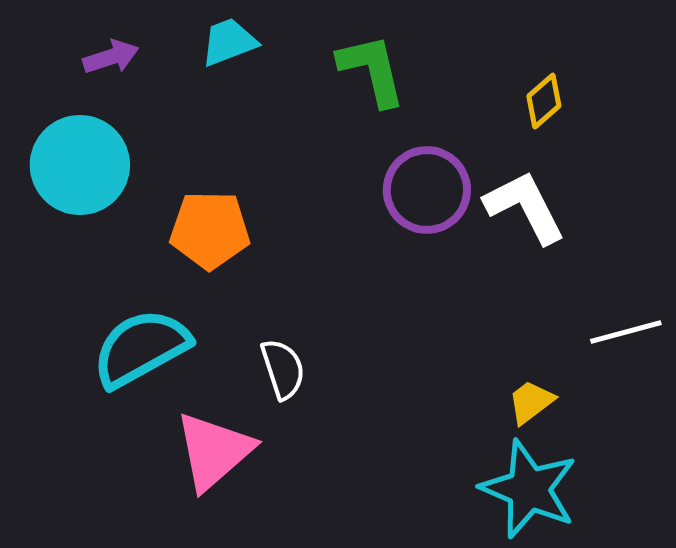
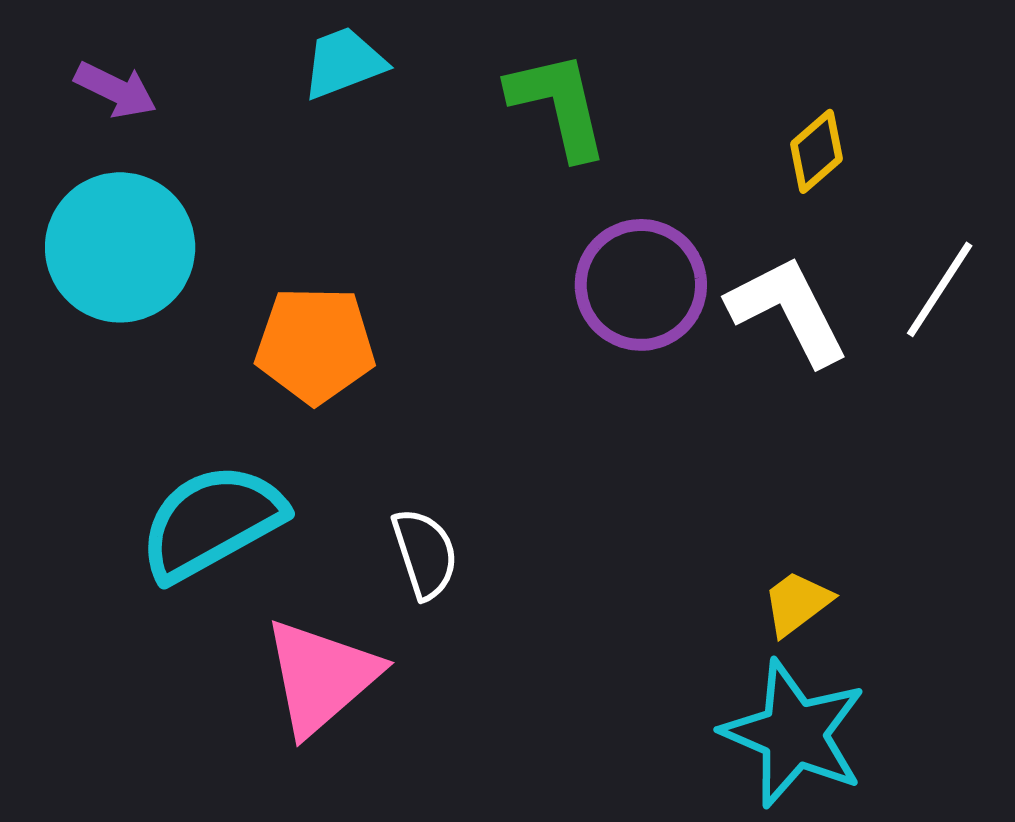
purple arrow: (111, 57) -> (116, 90), moved, turned 44
white line: (626, 332) -> (940, 289), moved, turned -42

